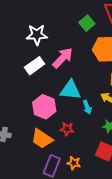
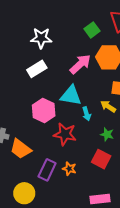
pink arrow: (63, 58) -> (80, 64), moved
red star: (67, 129) -> (65, 134), size x1.6
orange trapezoid: (42, 139) -> (21, 149), moved

